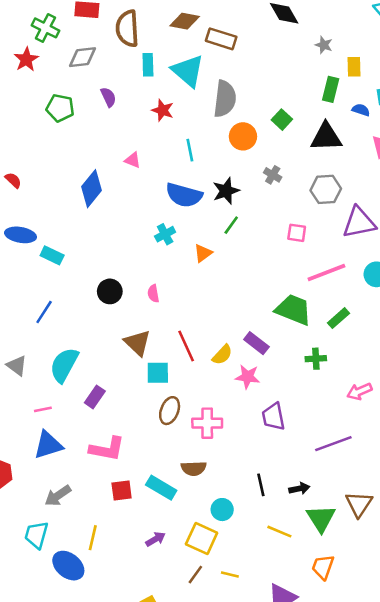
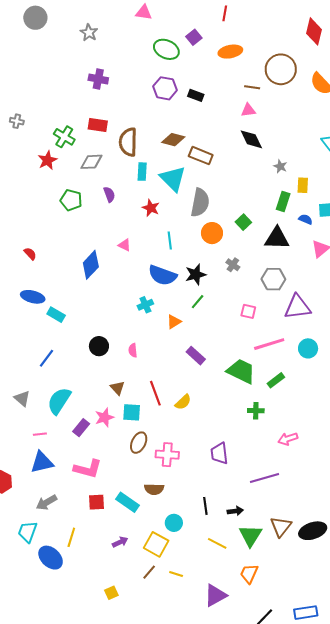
brown triangle: (137, 343) -> (118, 388), size x0.7
purple rectangle: (256, 343) -> (196, 356), moved
pink star: (248, 377) -> (104, 417), moved, turned -30

